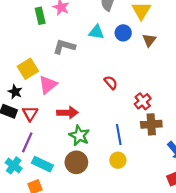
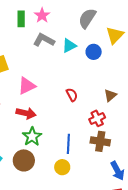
cyan triangle: (96, 32) -> (69, 46), turned -49
brown triangle: (149, 40) -> (110, 95), moved
gray L-shape: (64, 47) -> (44, 40), moved
pink triangle: (48, 85) -> (27, 86), moved

